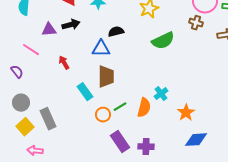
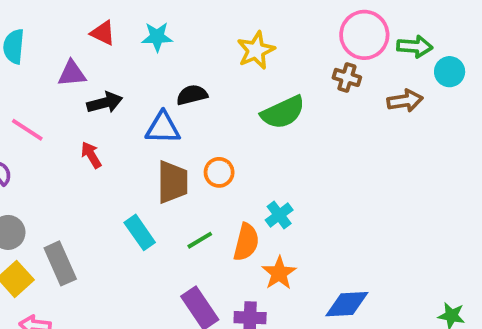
black arrow: (71, 25) -> (105, 103), moved
purple triangle: (49, 30) -> (72, 74), moved
cyan rectangle: (85, 92) -> (140, 232), moved
orange star: (186, 113) -> (279, 273), moved
orange circle: (103, 115) -> (219, 172), moved

